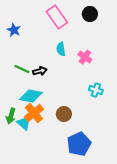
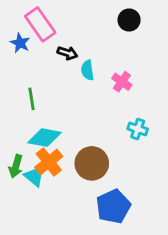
pink rectangle: (57, 17) -> (40, 24), moved
green line: (22, 69) -> (32, 99), turned 56
black arrow: (40, 71) -> (67, 53), moved, turned 32
brown circle: (64, 114) -> (92, 163), size x1.5

